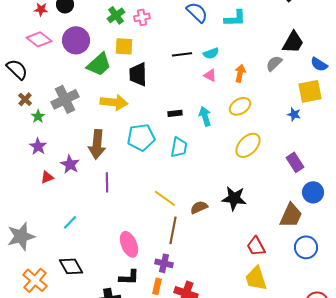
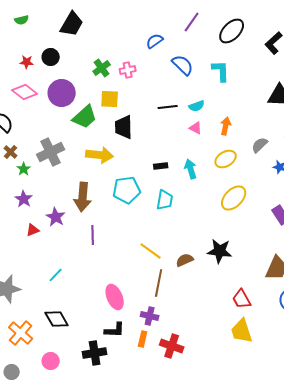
cyan L-shape: (235, 18) -> (221, 71), turned -90
gray semicircle: (274, 63) -> (260, 145), moved

